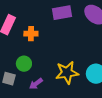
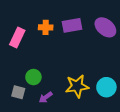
orange cross: (31, 34) -> (46, 27), moved

